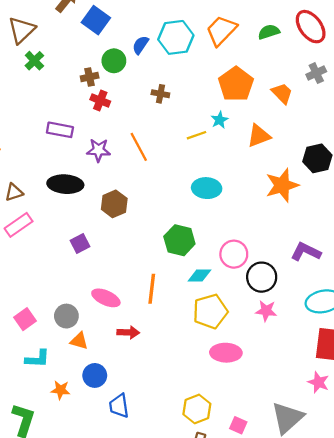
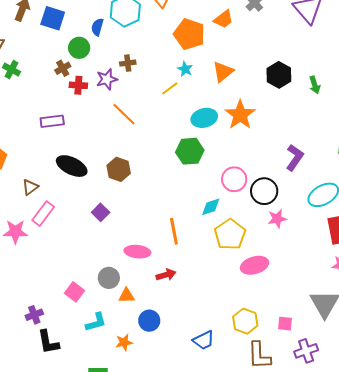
orange trapezoid: (282, 93) -> (224, 19), moved, turned 115
purple star: (98, 150) -> (107, 79), moved
black ellipse: (65, 184) -> (72, 166), turned 40
orange star: (282, 185) -> (240, 115), moved
cyan ellipse: (207, 188) -> (204, 118), moved
green hexagon: (179, 240) -> (190, 151), moved
purple L-shape: (306, 252) -> (295, 158), turned 116
blue trapezoid: (119, 406) -> (204, 340), moved, turned -90

